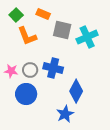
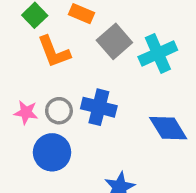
gray square: (62, 30) -> (114, 41), turned 36
blue diamond: (76, 91) -> (168, 128), moved, turned -60

